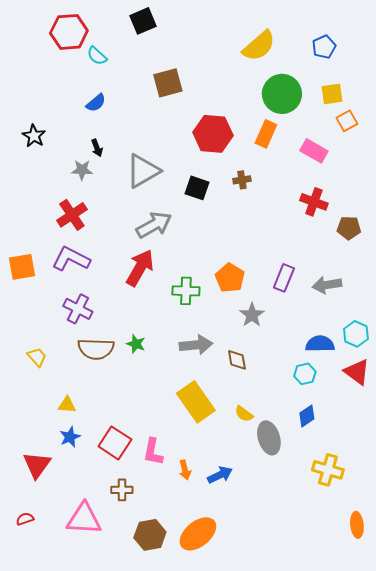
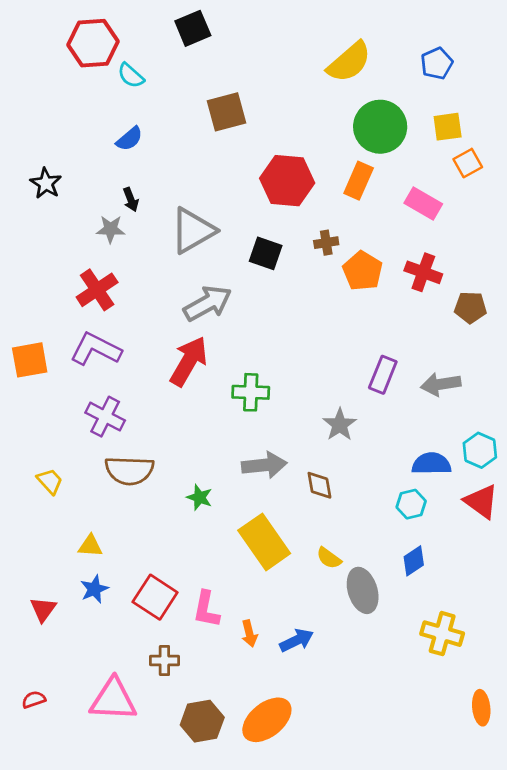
orange pentagon: (230, 278) -> (363, 271), moved
green star: (136, 344) -> (199, 497), moved
red triangle: (37, 465) -> (43, 609), moved, size x0.7

